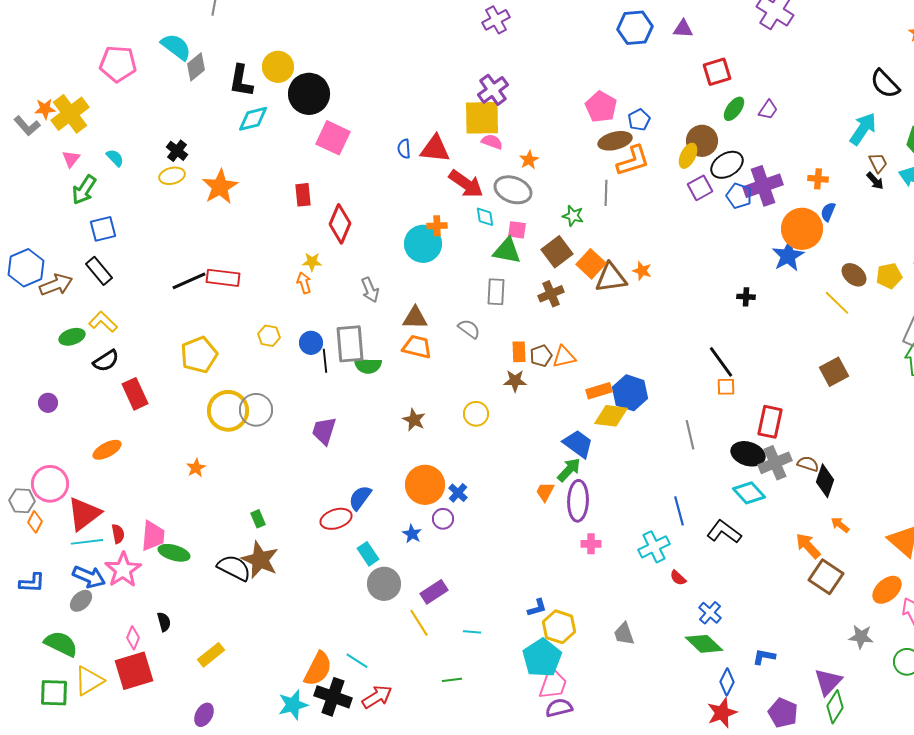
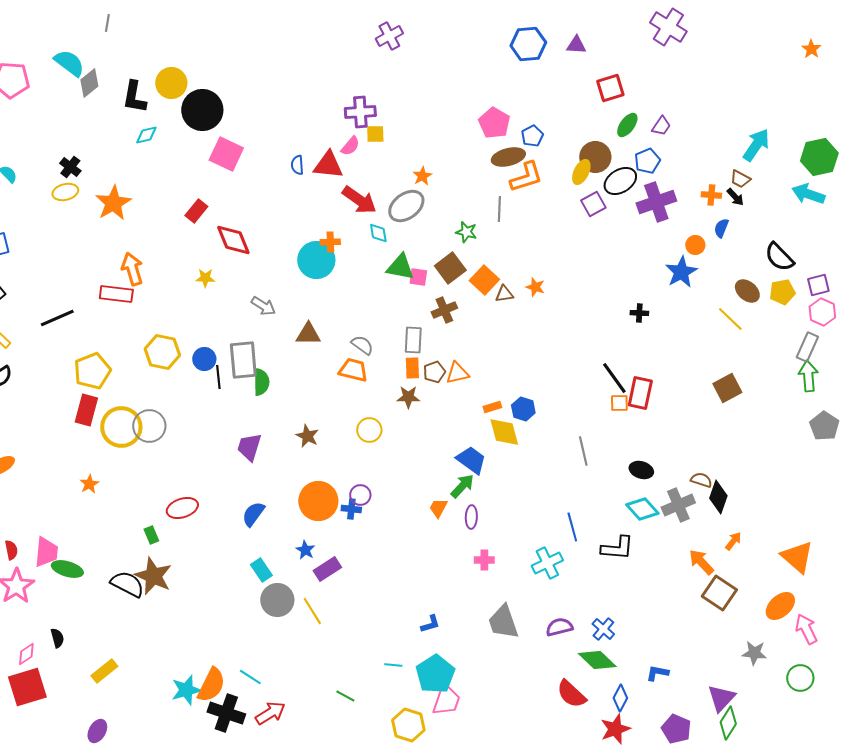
black semicircle: (885, 84) -> (779, 257), moved
purple cross: (493, 90) -> (360, 112), moved, turned 32
yellow square: (482, 118) -> (375, 134), size x0.5
cyan diamond: (253, 119) -> (146, 135), size x0.7
pink semicircle: (492, 142) -> (350, 146), moved, turned 110
brown trapezoid: (878, 163) -> (740, 179), moved, turned 145
black arrow: (875, 181) -> (735, 197), moved
gray ellipse: (513, 190) -> (406, 206), turned -57
red rectangle: (303, 195) -> (196, 211), turned 45
blue pentagon: (739, 196) -> (647, 161), moved, turned 30
red diamond: (340, 224) -> (233, 240), turned -45
orange circle: (802, 229) -> (695, 245), size x0.5
pink square: (517, 230) -> (418, 277), moved
brown triangle: (611, 278) -> (504, 294), size x0.6
black line: (189, 281) -> (57, 318), moved
orange arrow: (304, 283) -> (132, 269), moved, size x1.5
gray arrow: (370, 290) -> (263, 306), turned -35
gray rectangle: (496, 292) -> (413, 340), moved
yellow hexagon: (269, 336) -> (162, 352), size x1.6
orange trapezoid: (417, 347) -> (353, 370), moved
green semicircle: (368, 366) -> (261, 382), turned -92
orange rectangle: (599, 391) -> (492, 407), size x0.7
blue hexagon: (630, 393) -> (523, 409), size x0.7
red rectangle: (135, 394) -> (86, 410), moved, turned 40
yellow diamond: (611, 416) -> (504, 432), turned 68
red rectangle: (770, 422) -> (640, 393), moved
purple trapezoid: (324, 431) -> (249, 447), moved
black ellipse: (748, 454) -> (641, 470), size x0.7
gray cross: (775, 463) -> (678, 505), moved
blue cross: (458, 493) -> (351, 509), turned -36
purple ellipse: (578, 501) -> (471, 517), size x0.6
red ellipse: (336, 519) -> (182, 508), moved
purple circle: (443, 519) -> (360, 495), moved
orange arrow: (840, 525) -> (733, 541), turned 90
black L-shape: (724, 532) -> (617, 548), turned 148
red semicircle: (678, 578) -> (571, 694), moved, size x1.8
purple rectangle: (434, 592) -> (327, 569), moved
yellow line: (419, 623) -> (312, 611), moved
yellow hexagon: (559, 627) -> (408, 725), moved
cyan line: (472, 632) -> (393, 665), moved
gray trapezoid: (624, 634) -> (503, 622), moved, size x1.5
pink diamond: (133, 638) -> (26, 654), turned 35
green line: (452, 680) -> (345, 696), turned 36
cyan star: (293, 705) -> (186, 690), moved
purple semicircle: (559, 708) -> (559, 627), moved

